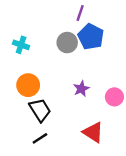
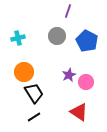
blue pentagon: (91, 37) -> (87, 41), moved
cyan cross: (21, 45) -> (18, 38), turned -32
pink circle: (114, 97) -> (86, 82), moved

